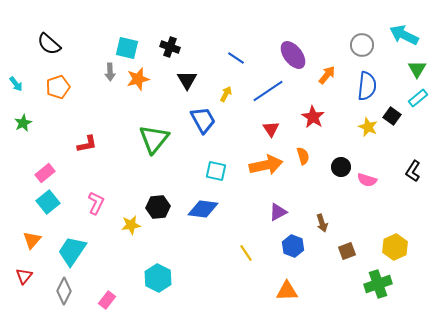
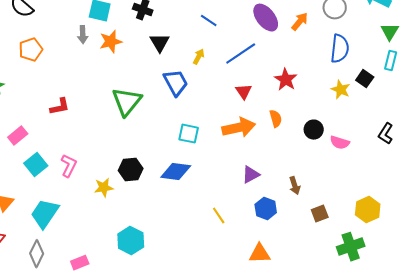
orange arrow: (327, 75) -> (300, 22), moved
cyan rectangle: (418, 98) -> (391, 61), turned -36
cyan square: (48, 202) -> (36, 165), moved
pink rectangle: (107, 300) -> (80, 263), turned 30

